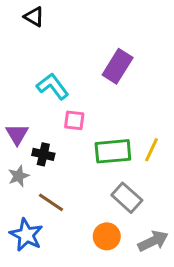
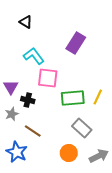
black triangle: (34, 17) -> (26, 22), moved
pink square: (74, 120) -> (48, 78), size x1.5

